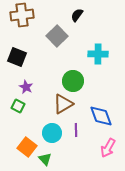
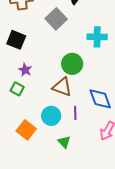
brown triangle: (63, 104) -> (62, 87), turned 50
green triangle: (45, 159) -> (64, 142), moved

